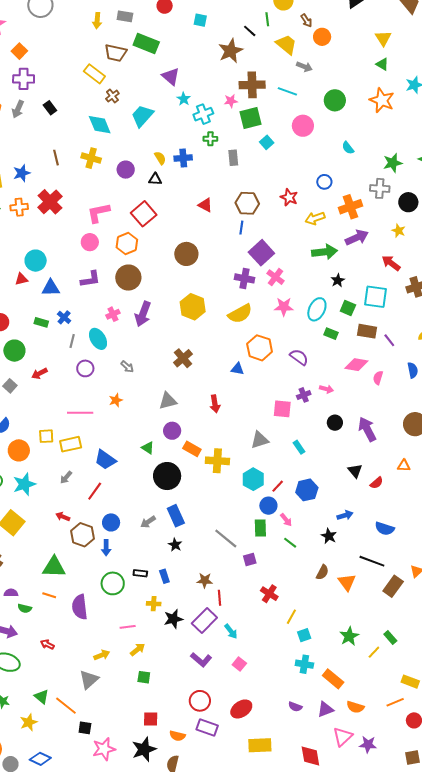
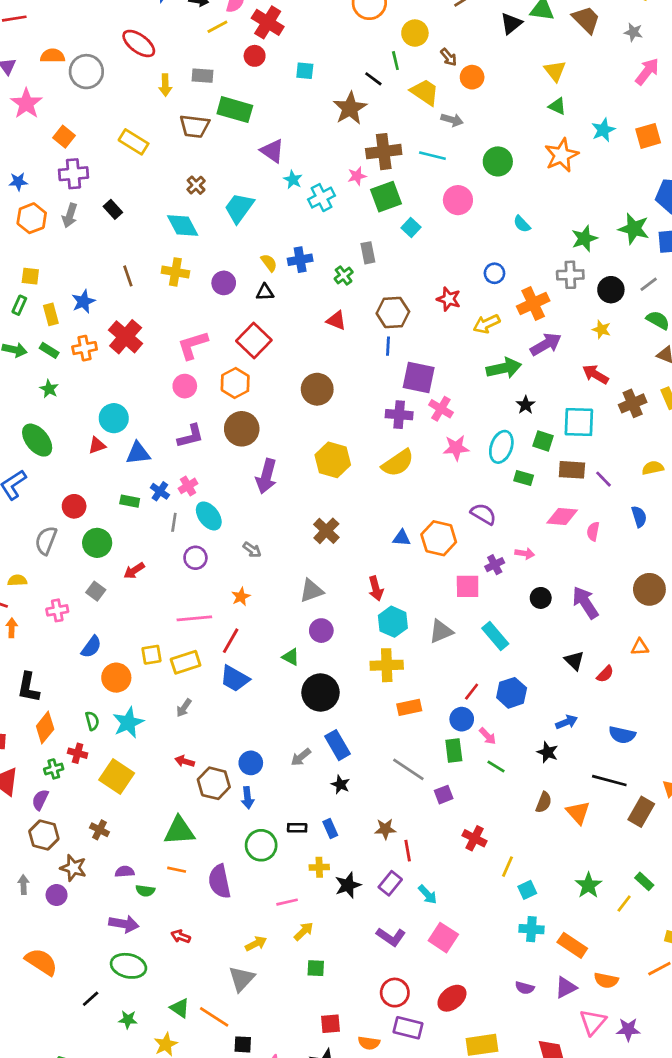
yellow rectangle: (94, 74) -> (134, 142), moved
orange star: (382, 100) -> (562, 155), turned 30
green cross: (210, 139) -> (344, 275), moved, turned -32
purple square: (261, 253) -> (419, 378), turned -30
pink cross: (113, 314) -> (188, 486), moved
orange hexagon: (260, 348) -> (439, 538), moved
cyan rectangle: (299, 447) -> (495, 636), size x1.5
orange rectangle: (192, 449) -> (409, 707), moved, turned -36
cyan hexagon: (253, 479) -> (393, 622), moved
red line: (95, 491) -> (231, 641), moved
purple rectangle: (204, 621) -> (390, 883), size x0.7
pink square: (239, 664) -> (443, 938), size x1.5

